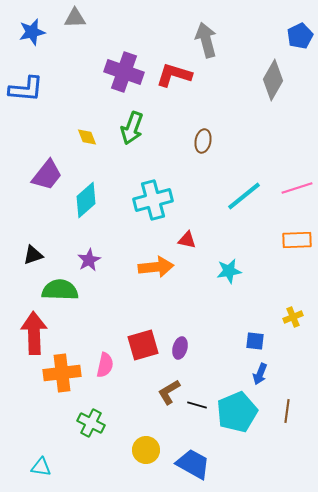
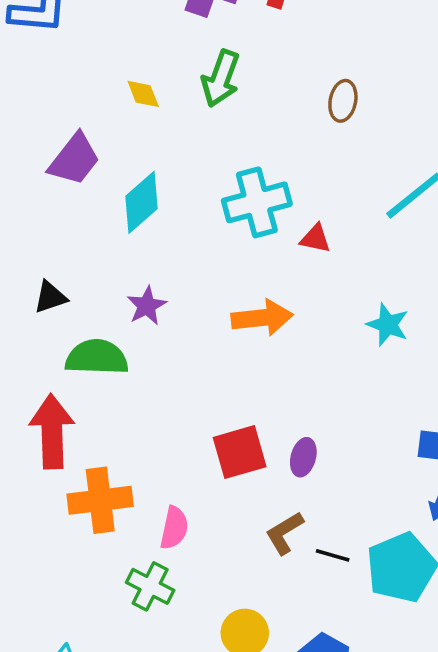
red triangle: (187, 240) -> (315, 239), moved
cyan star: (229, 271) -> (388, 325), turned 30
pink semicircle: (105, 365) -> (174, 528), moved

